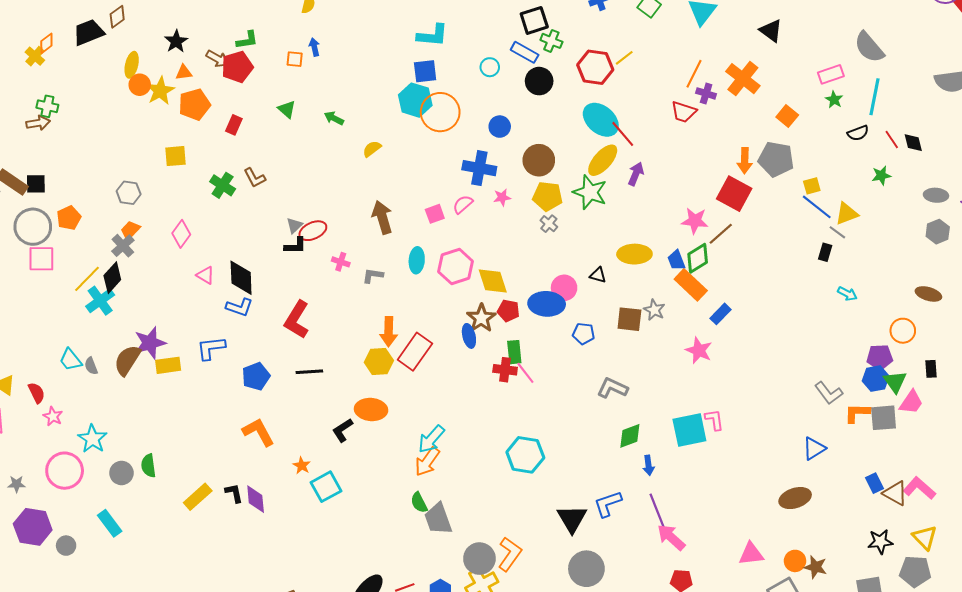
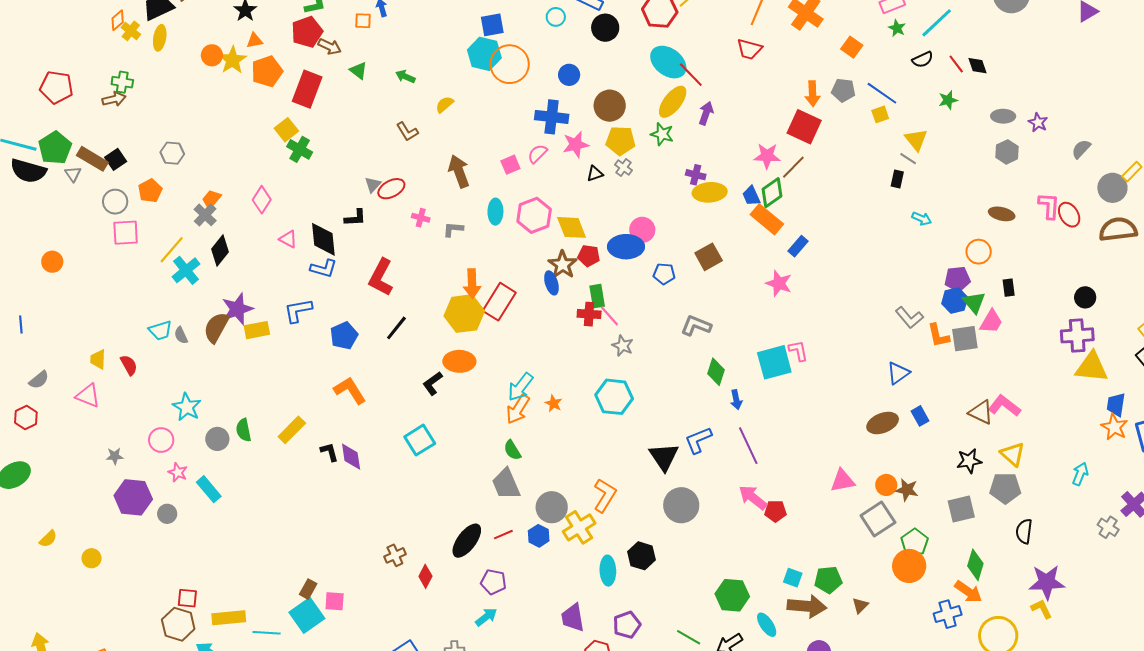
yellow cross: (35, 56) -> (131, 31), moved
brown arrow: (218, 59) -> (330, 47), moved
yellow ellipse: (132, 65) -> (160, 38), moved
purple cross: (706, 93) -> (696, 175), moved
cyan line: (875, 97) -> (937, 23), turned 39
red rectangle: (234, 125) -> (307, 89), size x1.8
yellow square: (175, 156) -> (286, 130), moved, turned -30
gray pentagon: (776, 159) -> (843, 90), size x0.7
brown L-shape: (255, 178) -> (407, 132), moved
black square: (36, 184) -> (116, 159), turned -30
green star: (590, 192) -> (662, 134), size x0.7
gray hexagon: (129, 193) -> (172, 153), moved
pink star: (502, 197) -> (576, 145), size x1.5
blue line: (817, 207) -> (882, 93), moved
yellow triangle: (847, 214) -> (916, 140), turned -45
gray circle: (33, 227) -> (115, 202), size x0.7
black L-shape: (295, 246) -> (355, 218), moved
black triangle: (598, 275) -> (595, 174), moved, turned -30
black diamond: (112, 278) -> (220, 251), moved
gray star: (654, 310) -> (623, 346), moved
brown square: (629, 319) -> (709, 257), turned -32
cyan trapezoid: (70, 360) -> (160, 330), turned -65
yellow hexagon: (379, 361) -> (464, 314), size x1.4
black line: (309, 372) -> (396, 328), turned -44
orange L-shape: (857, 413) -> (938, 335), turned -100
pink star: (53, 416) -> (178, 472), moved
green diamond: (630, 436) -> (716, 372), turned -48
orange star: (302, 466) -> (553, 403), moved
pink circle: (65, 471) -> (161, 440), size x0.7
blue rectangle: (874, 483) -> (920, 416), moved
yellow rectangle: (198, 497) -> (292, 430), moved
gray trapezoid: (438, 519) -> (506, 484), moved
pink arrow: (671, 537) -> (753, 497), moved
gray circle: (479, 559) -> (552, 507), moved

